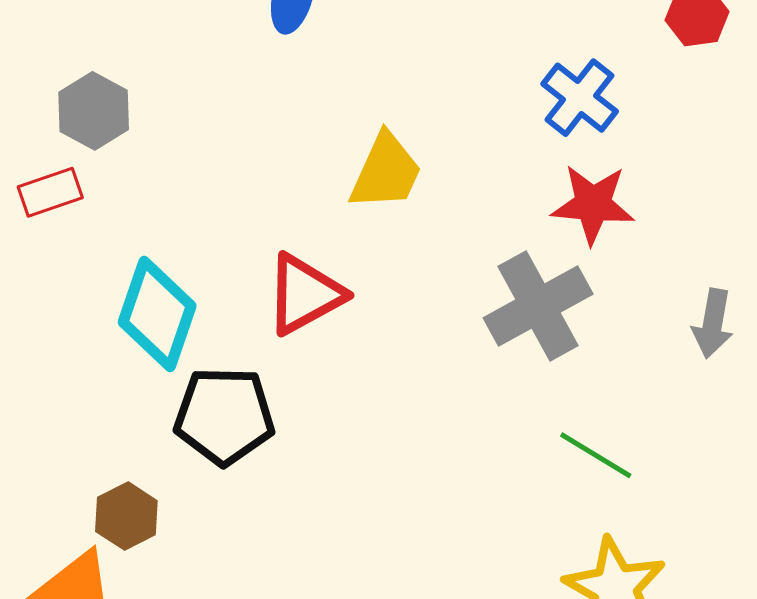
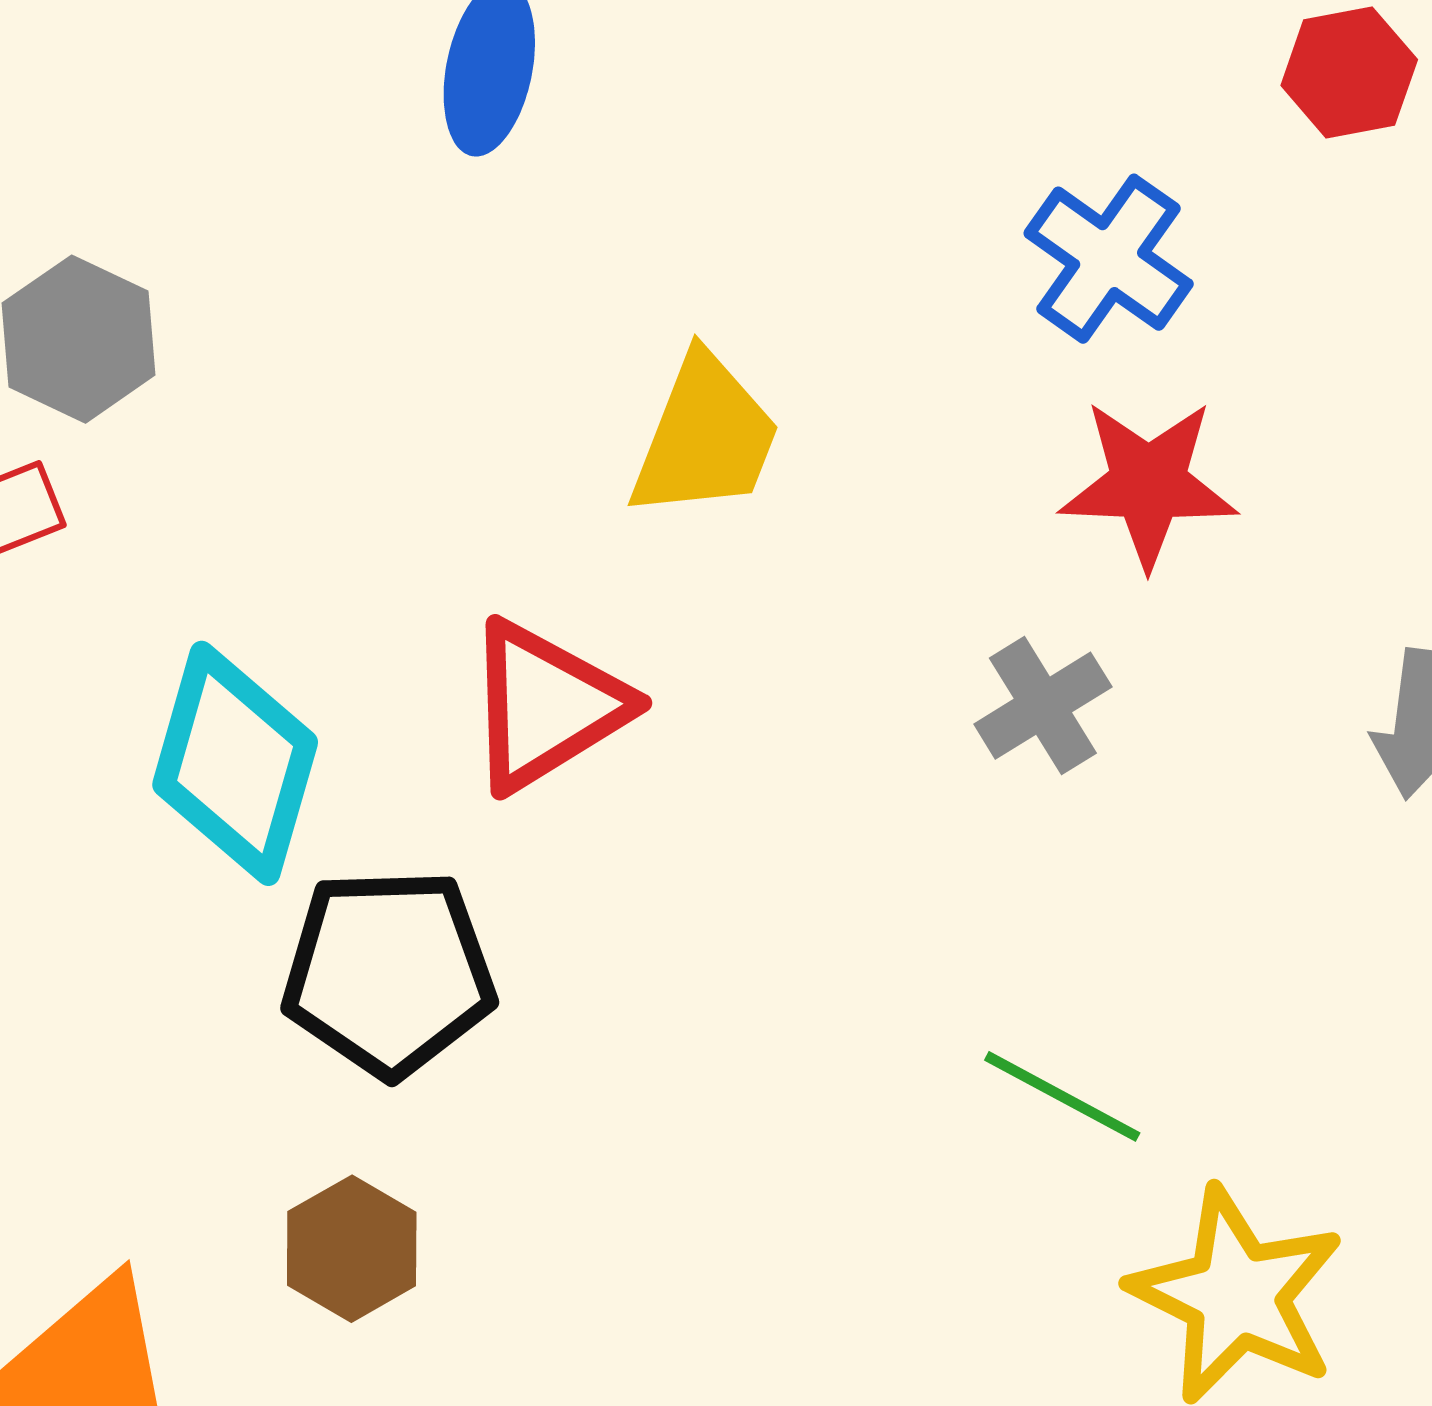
gray cross: (538, 306) -> (1043, 706), size x0.6
green line: (596, 455) -> (1062, 1096), moved
brown hexagon: (126, 516) -> (352, 1249), moved

